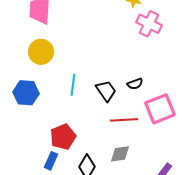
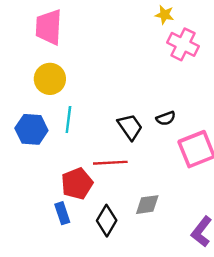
cyan line: (73, 85) -> (68, 120), moved
red line: (124, 120) -> (110, 163), moved
blue rectangle: (51, 161) -> (62, 213), turned -42

